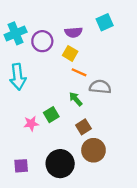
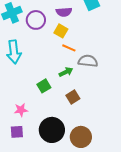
green arrow: (76, 99) -> (66, 72), turned 104
pink star: (31, 124) -> (21, 110), moved
brown circle: (93, 150) -> (81, 137), moved

